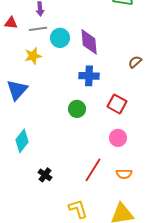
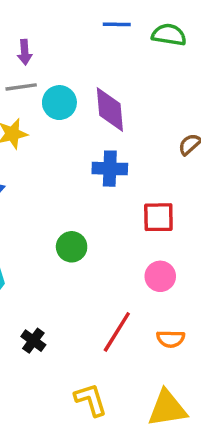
red square: (117, 104) -> (158, 217), turned -30
green circle: (77, 109) -> (72, 247), moved

